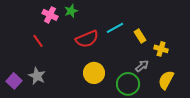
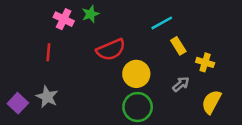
cyan line: (115, 28) -> (162, 23), moved
red line: (38, 41) -> (48, 52), turned 40
yellow circle: (94, 73) -> (136, 74), moved
green circle: (128, 84) -> (138, 107), moved

